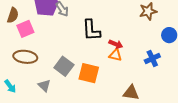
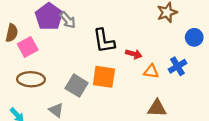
orange triangle: (115, 55) -> (151, 71), moved
orange square: (89, 73) -> (104, 77), moved

